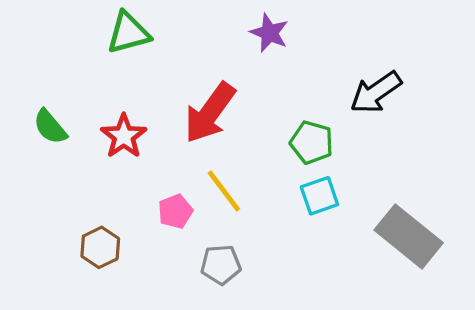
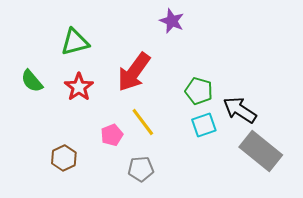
green triangle: (128, 33) -> (75, 42), moved
black arrow: (376, 92) -> (240, 110), moved, turned 68

